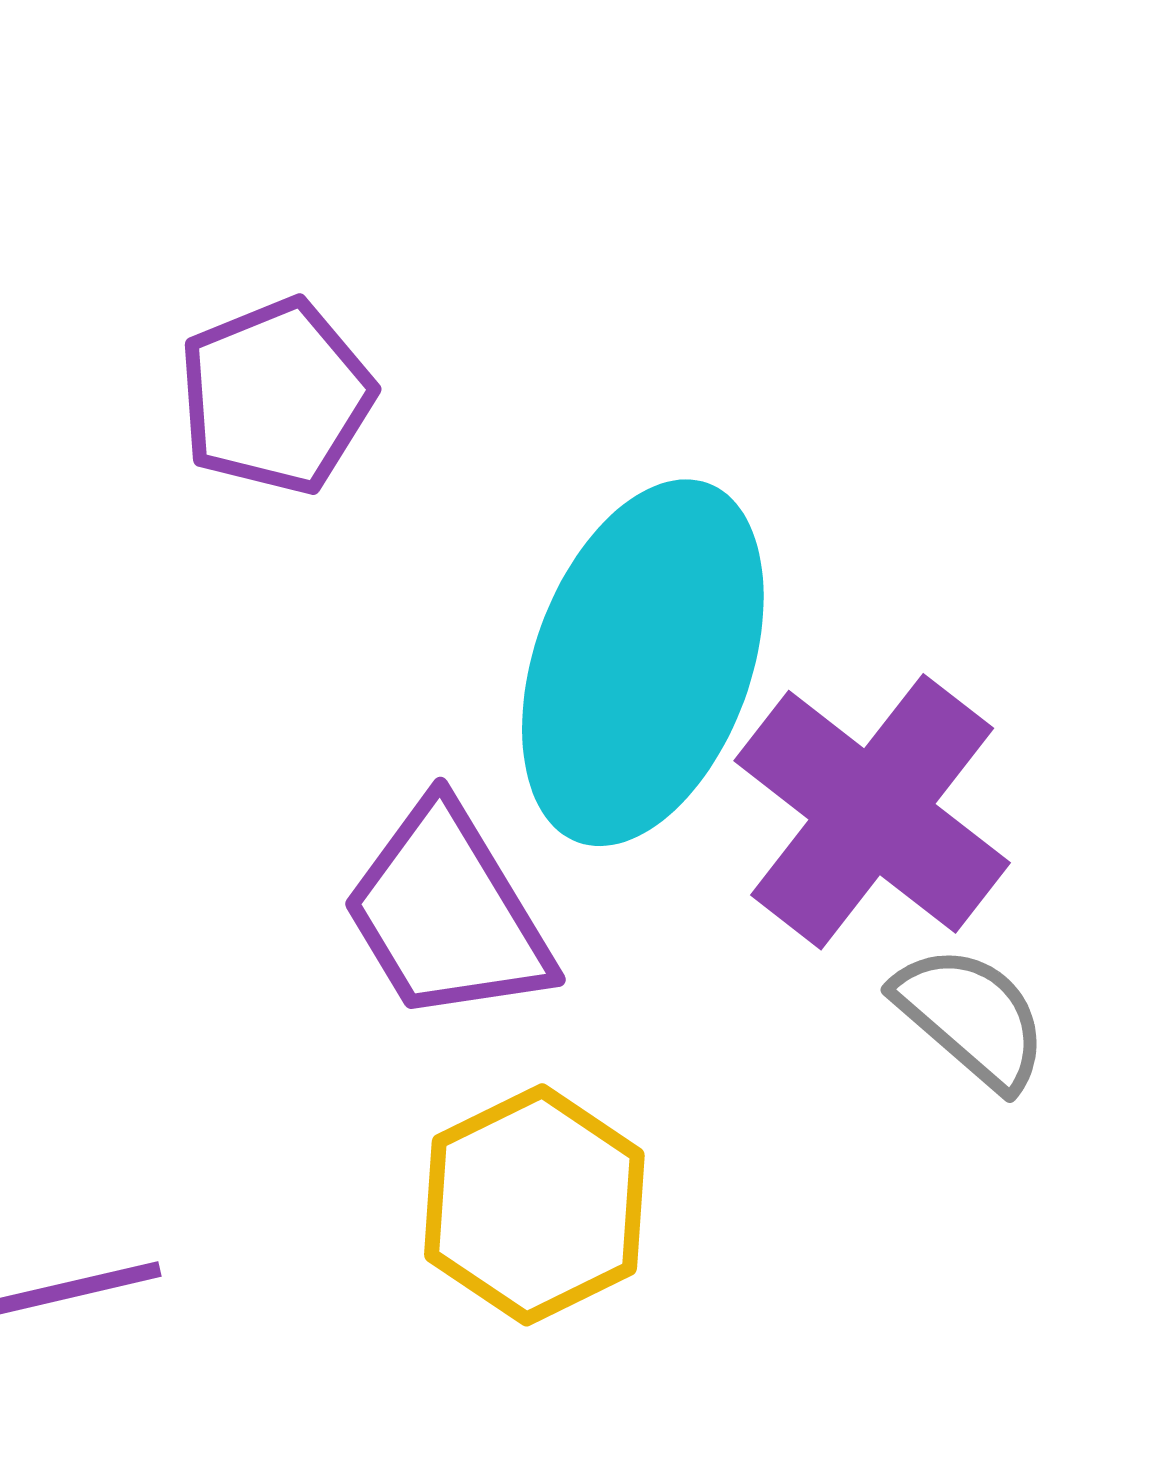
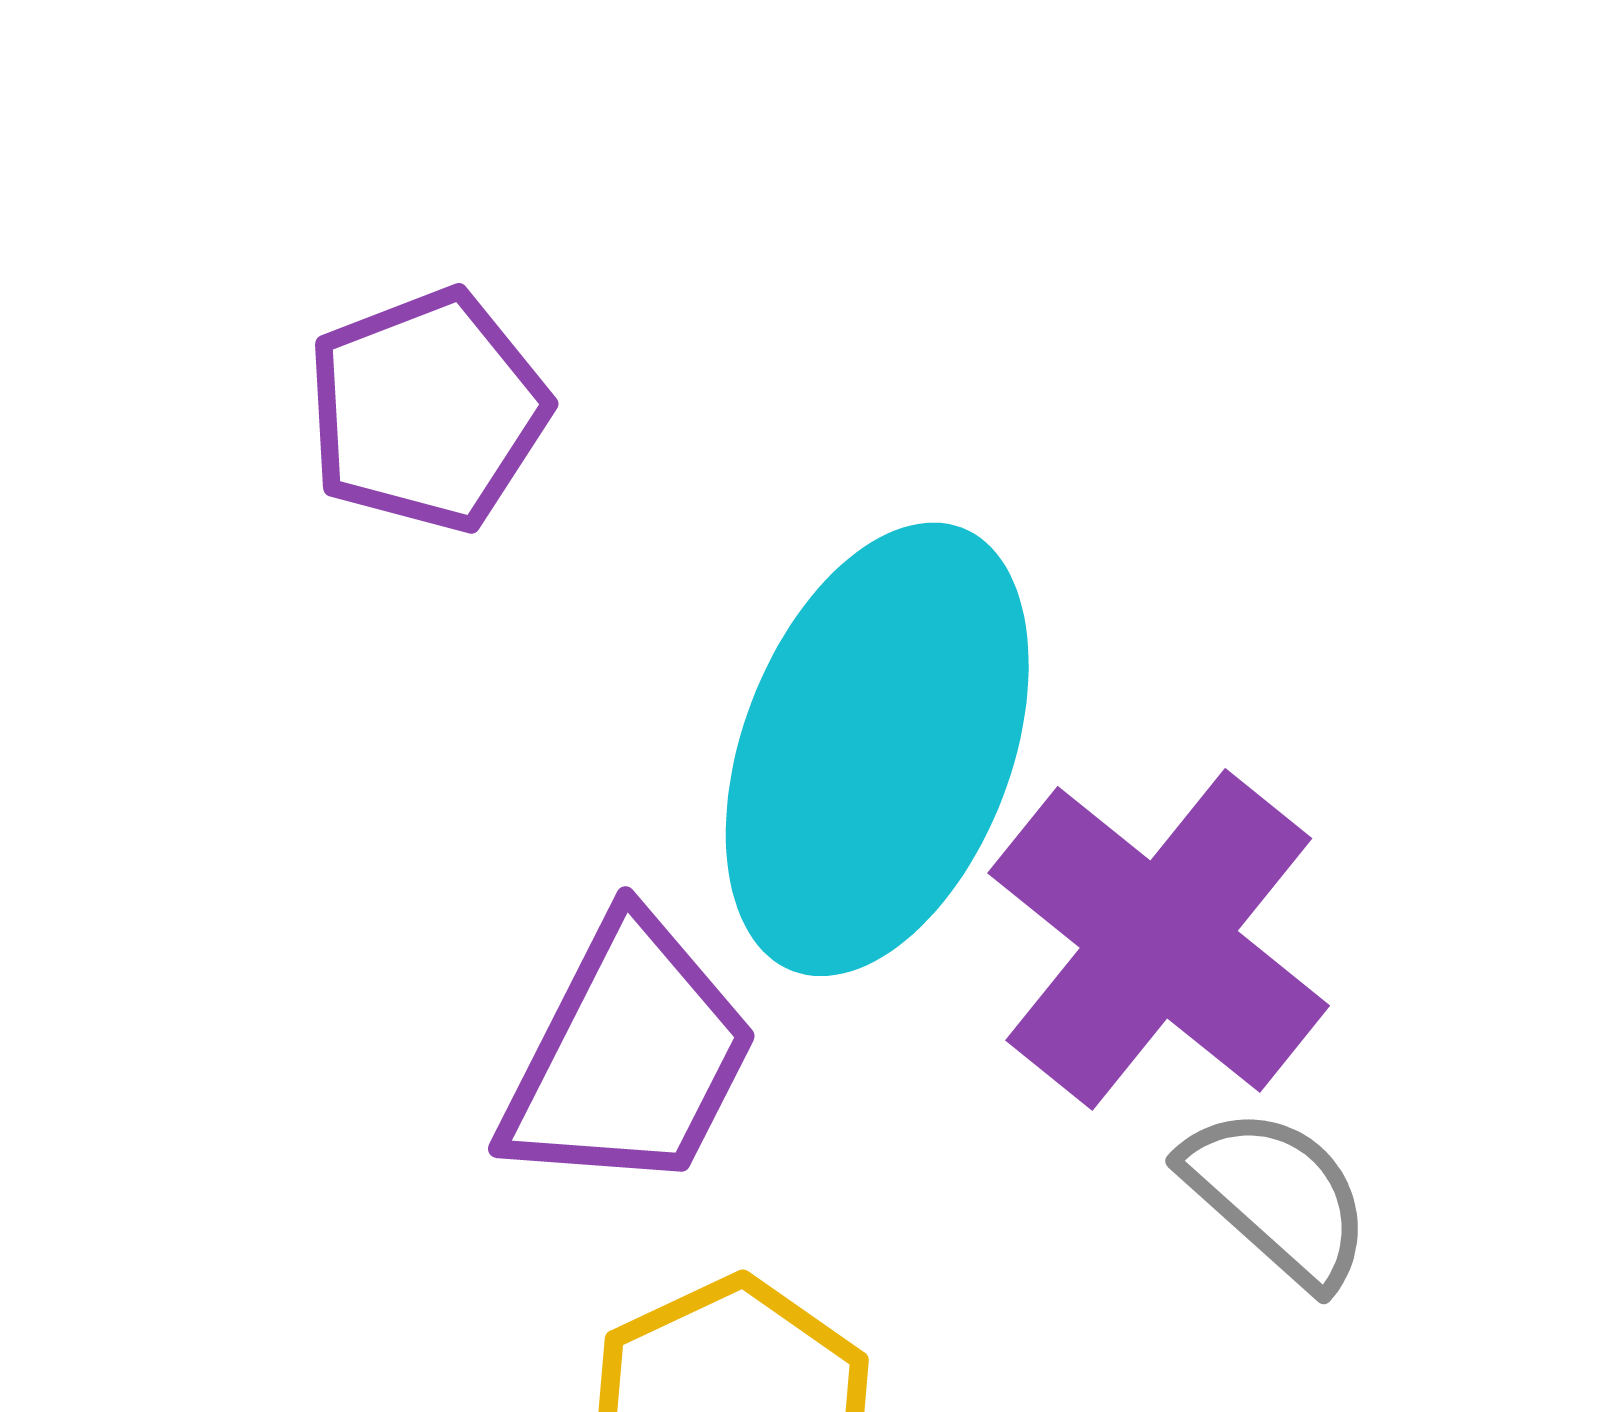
purple trapezoid: (447, 913) -> (629, 1056), turned -123

